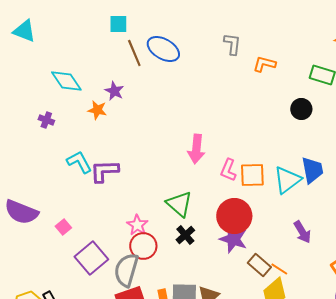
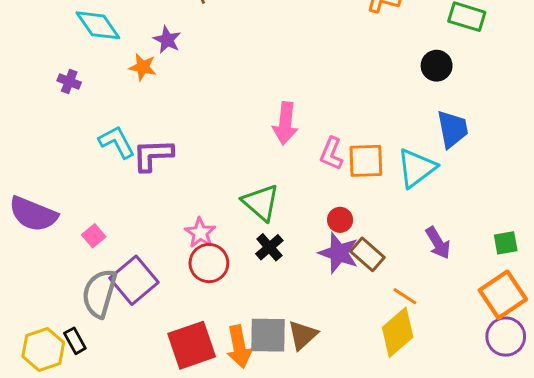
blue trapezoid: (312, 170) -> (452, 129), moved
red circle: (234, 216) -> (340, 220), size x0.5
brown rectangle: (259, 265) -> (367, 254), moved
gray semicircle: (126, 270) -> (99, 293), moved

